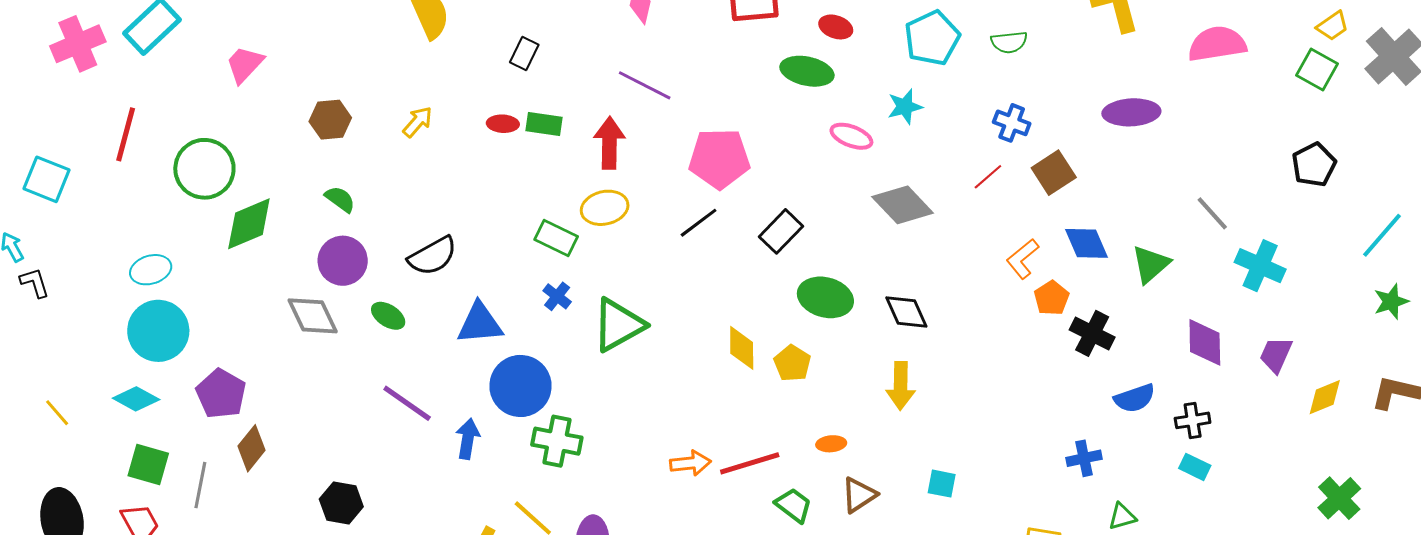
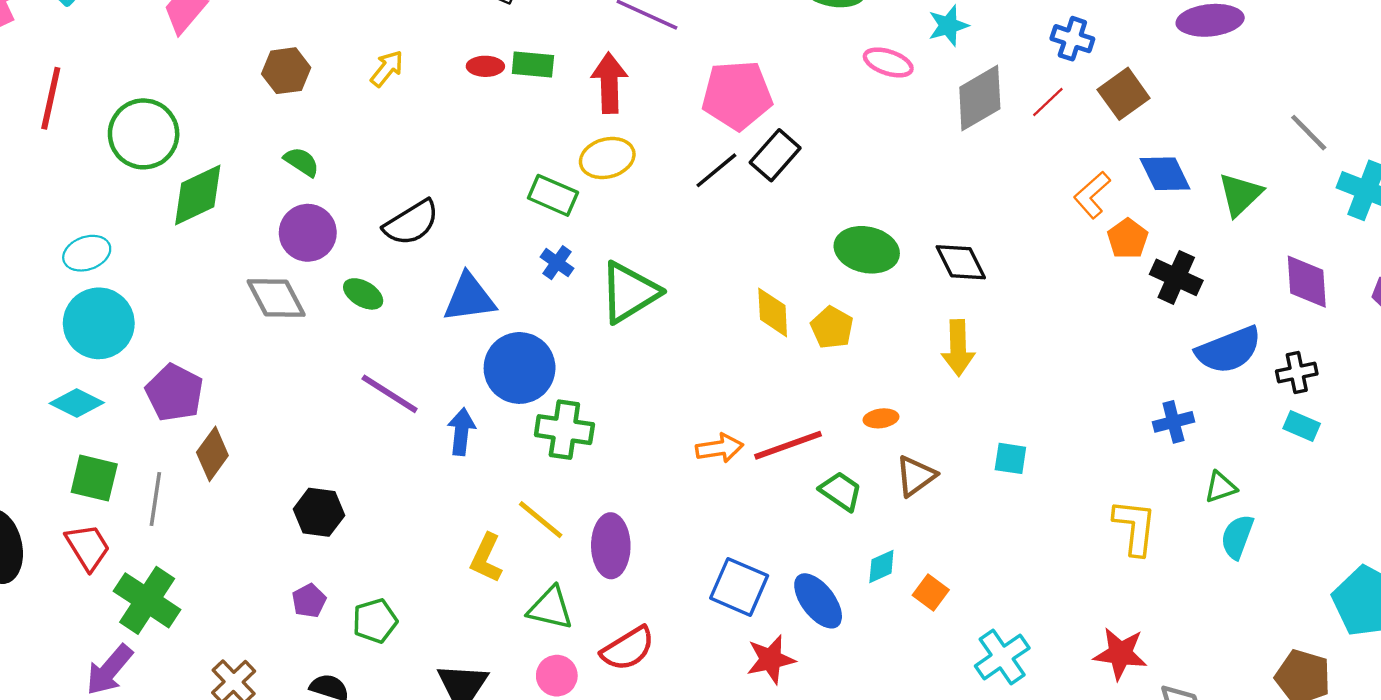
gray diamond: (903, 205) -> (980, 98), moved, turned -74
black rectangle: (781, 231) -> (775, 155), moved
blue semicircle: (1135, 398) -> (1229, 350), size x1.4

